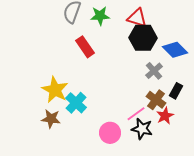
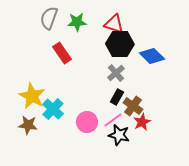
gray cross: (154, 71) -> (116, 73), moved
black rectangle: (176, 91) -> (117, 97), moved
pink circle: (110, 133) -> (87, 122), moved

